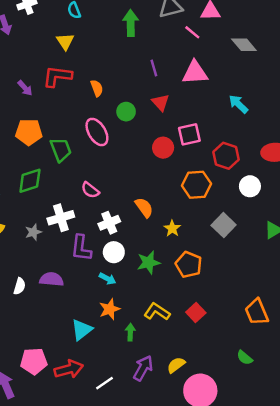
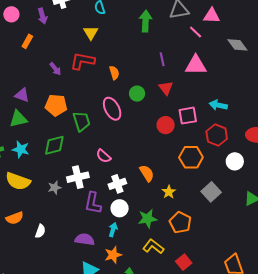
cyan arrow: (238, 104) -> (218, 105), moved, turned -36
purple semicircle: (52, 279) -> (85, 239), moved
cyan arrow: (108, 279) -> (113, 230), turned -104
yellow L-shape: (157, 312) -> (153, 246), moved

